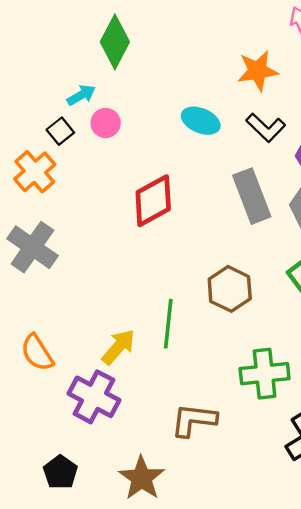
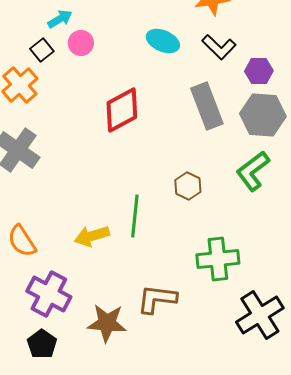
brown hexagon: (230, 289) -> (188, 186), size x0.7
yellow arrow: (118, 347) -> (92, 236), turned -148
purple cross: (94, 397) -> (49, 294), moved
brown star: (142, 478) -> (107, 323), moved, turned -30

